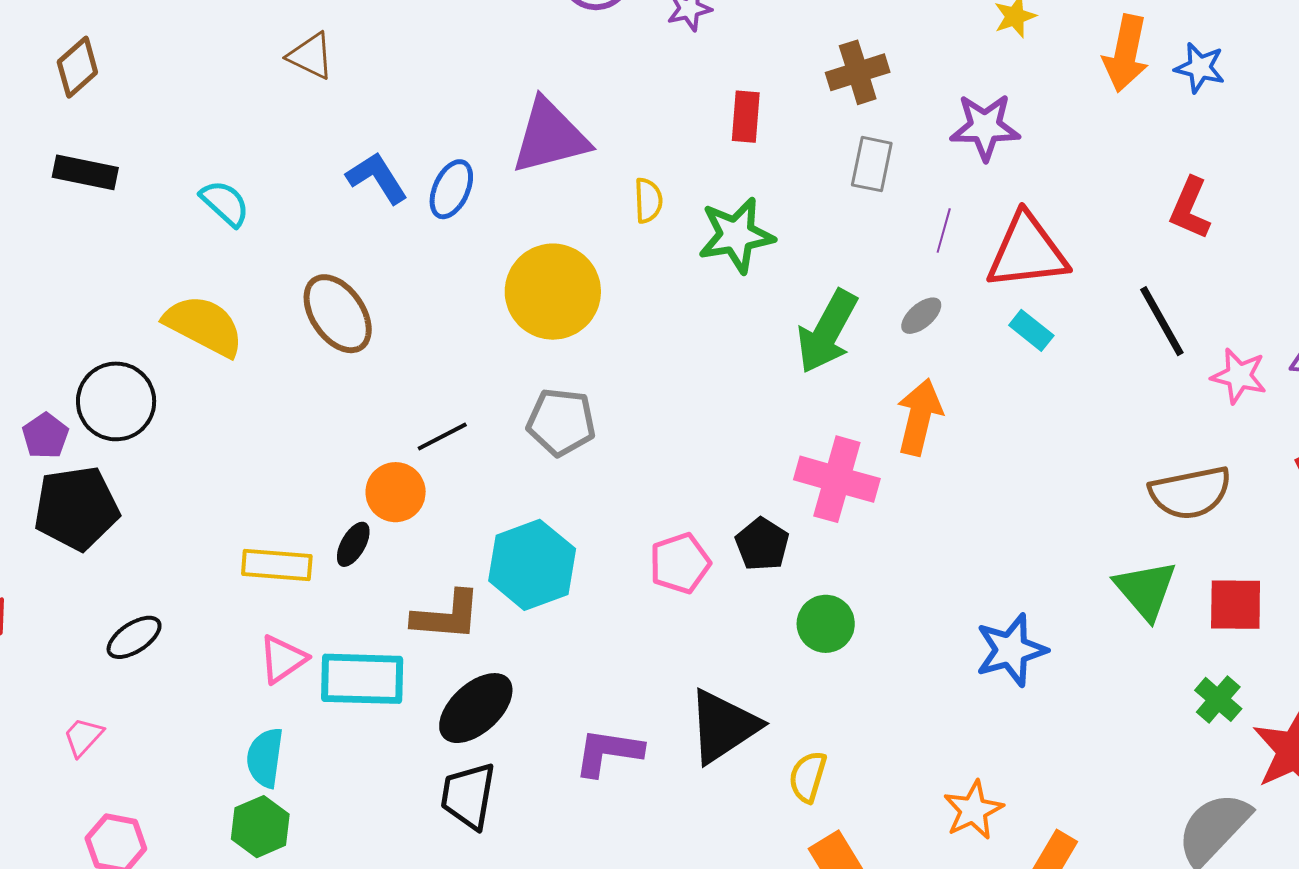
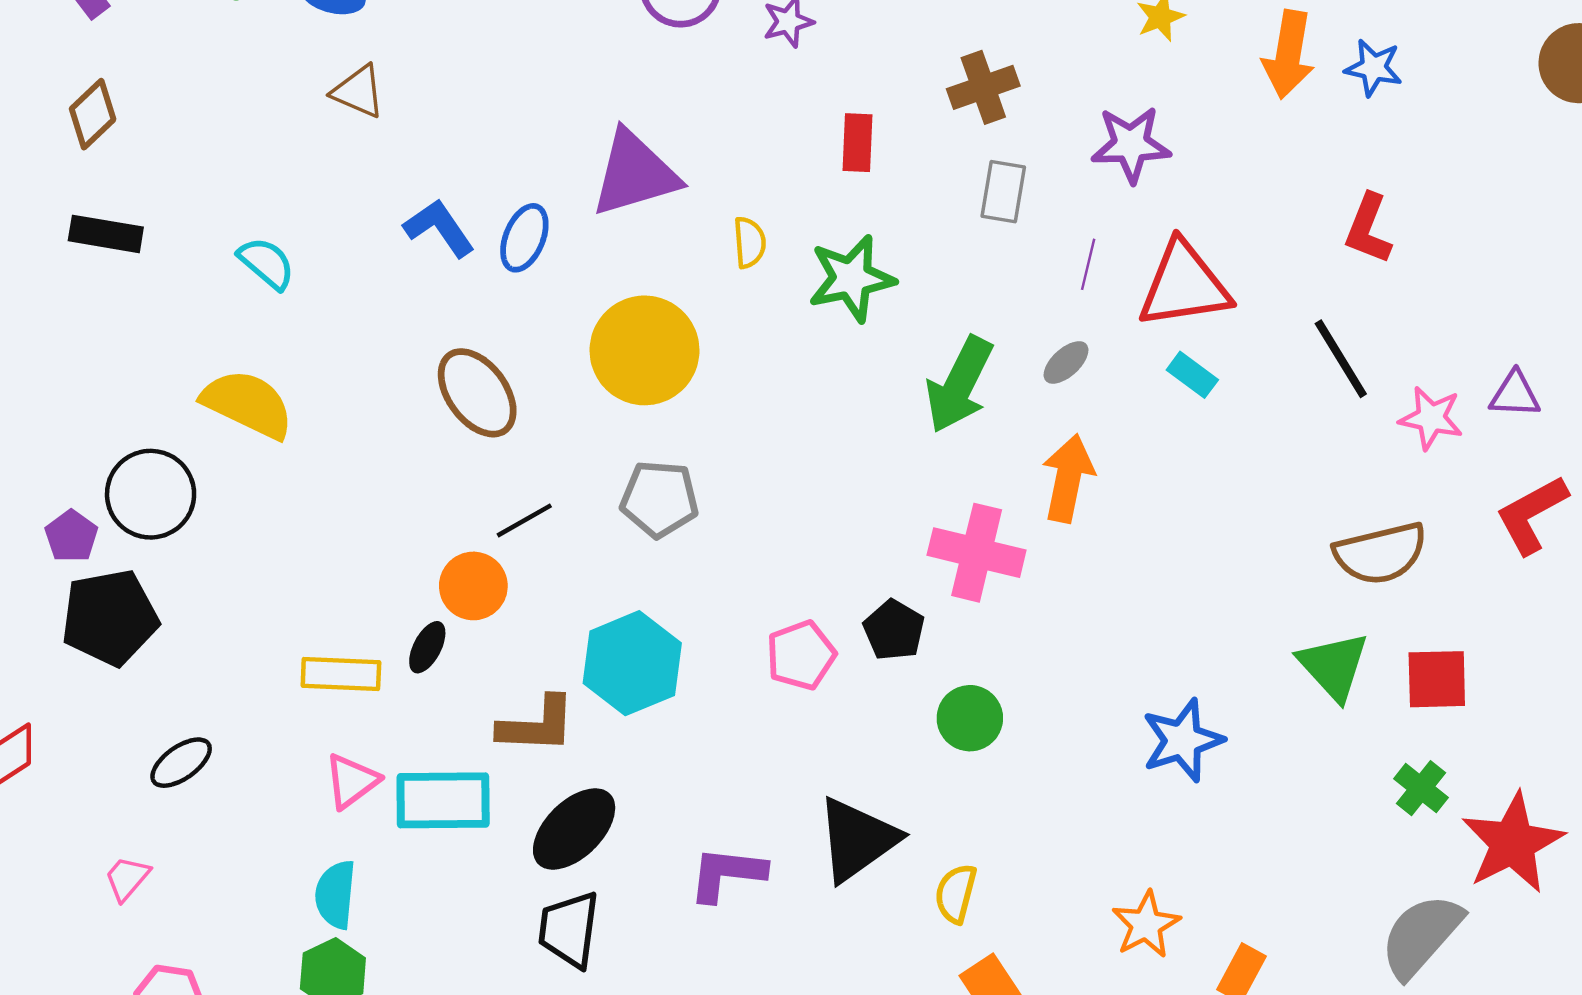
brown ellipse: (338, 314) -> (477, 393), moved

